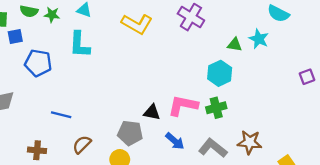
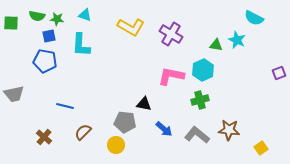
purple cross: (191, 17) -> (171, 34), moved
blue square: (15, 37) -> (49, 36), moved
pink L-shape: (183, 105) -> (171, 76), moved
brown cross: (37, 150) -> (44, 137), turned 35

